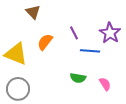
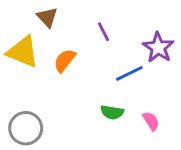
purple line: (74, 33) -> (103, 32), moved
blue line: (90, 51) -> (129, 73), turned -30
yellow triangle: (16, 54) -> (23, 52), moved

